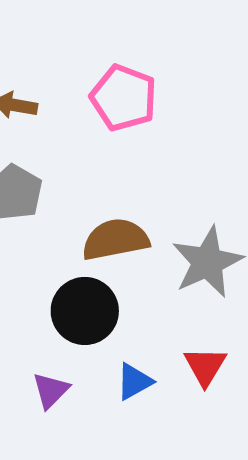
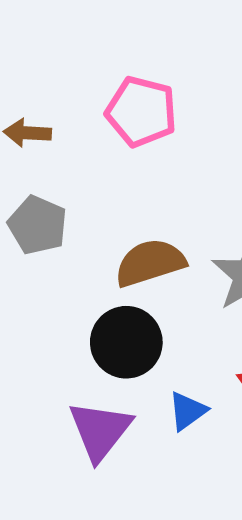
purple triangle: (51, 390) -> (100, 430), size x1.6

